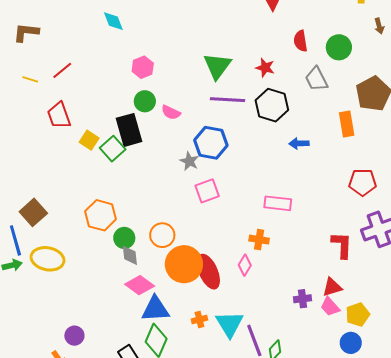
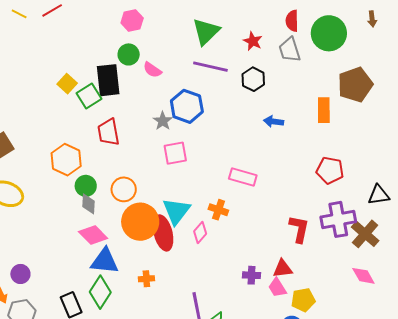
green circle: (339, 47) -> (329, 33), size x1.4
gray trapezoid: (316, 79) -> (290, 50), moved
black hexagon: (272, 105) -> (253, 79), size x0.7
red trapezoid: (59, 115) -> (108, 132), moved
cyan triangle: (229, 324) -> (176, 211), moved

